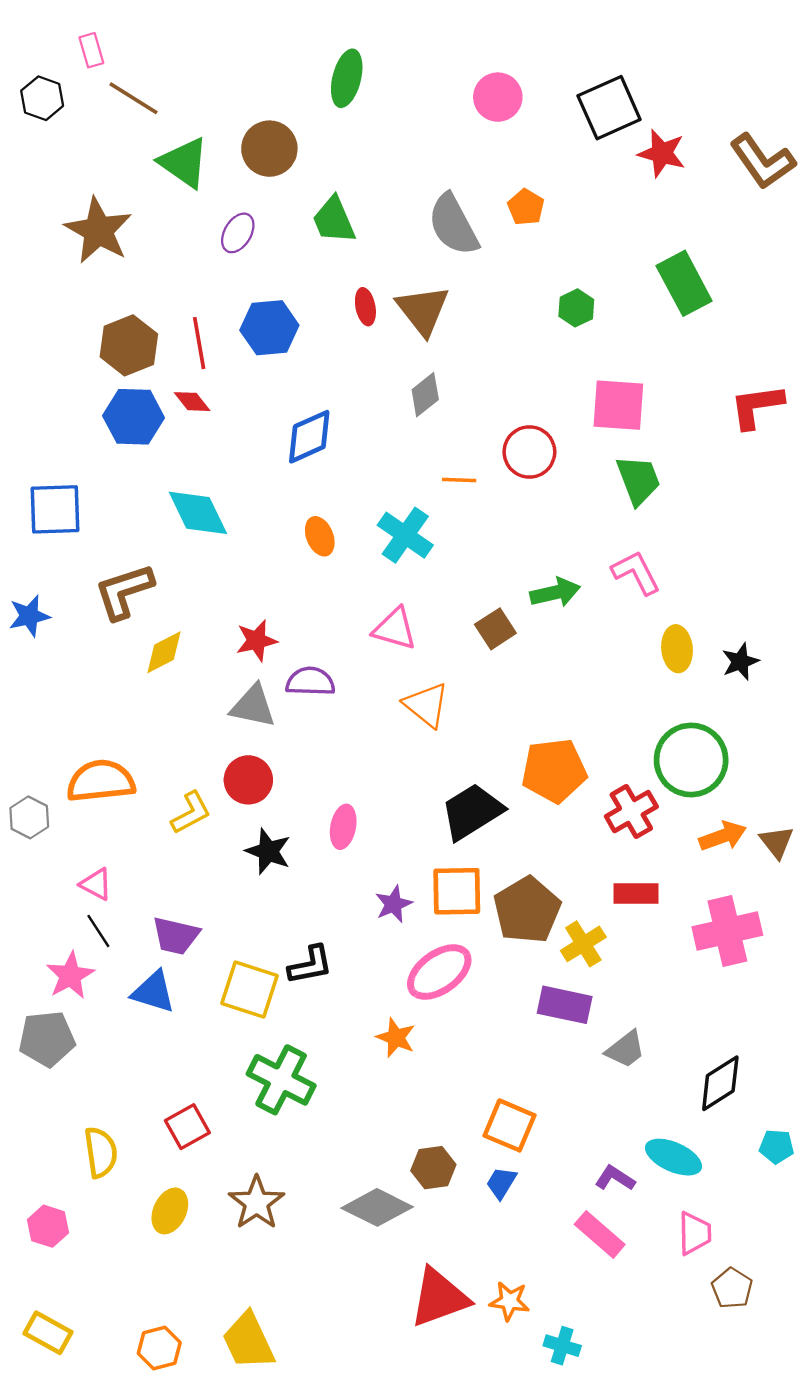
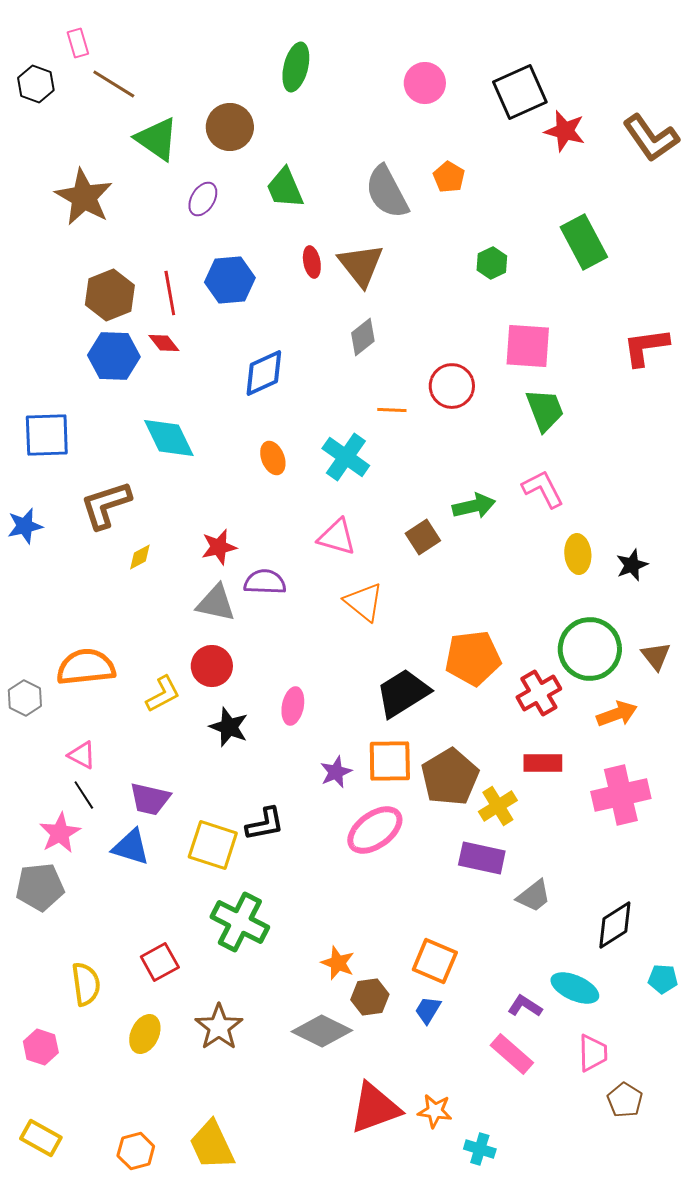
yellow diamond: (164, 652) -> (140, 557), size x0.7
brown triangle: (777, 842) -> (656, 656), moved
orange star: (396, 1038) -> (338, 963), moved

